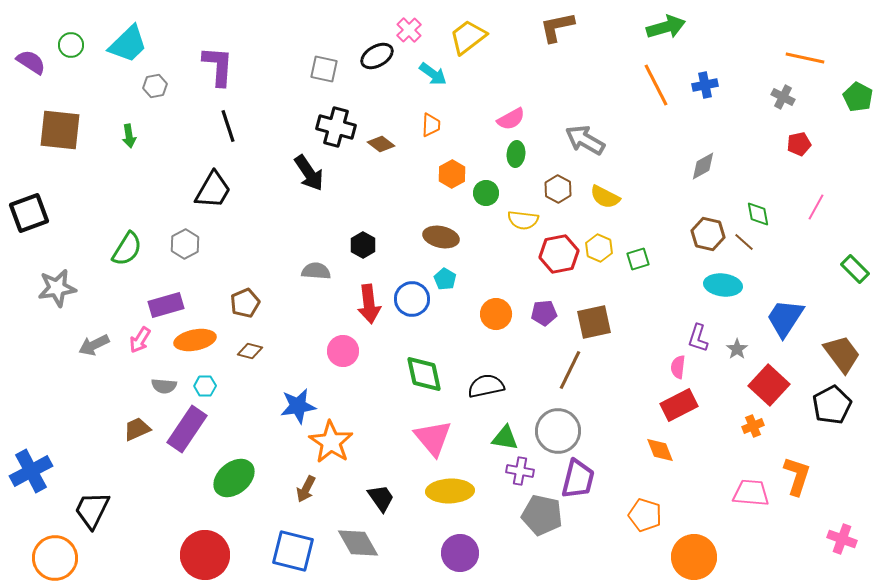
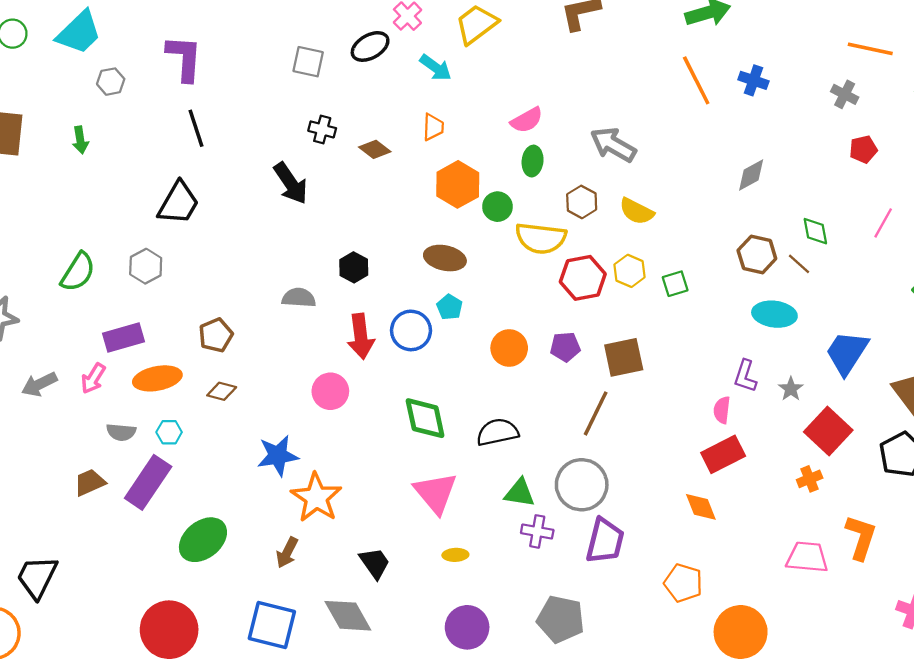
blue cross: (705, 85) -> (753, 80), turned 30
black cross: (336, 127) -> (322, 129), size x0.6
orange hexagon: (452, 174) -> (458, 184), size x1.4
yellow semicircle: (523, 220) -> (541, 238), size x1.4
yellow ellipse: (450, 491) -> (455, 555), size x0.5
gray pentagon: (542, 515) -> (561, 619), moved

